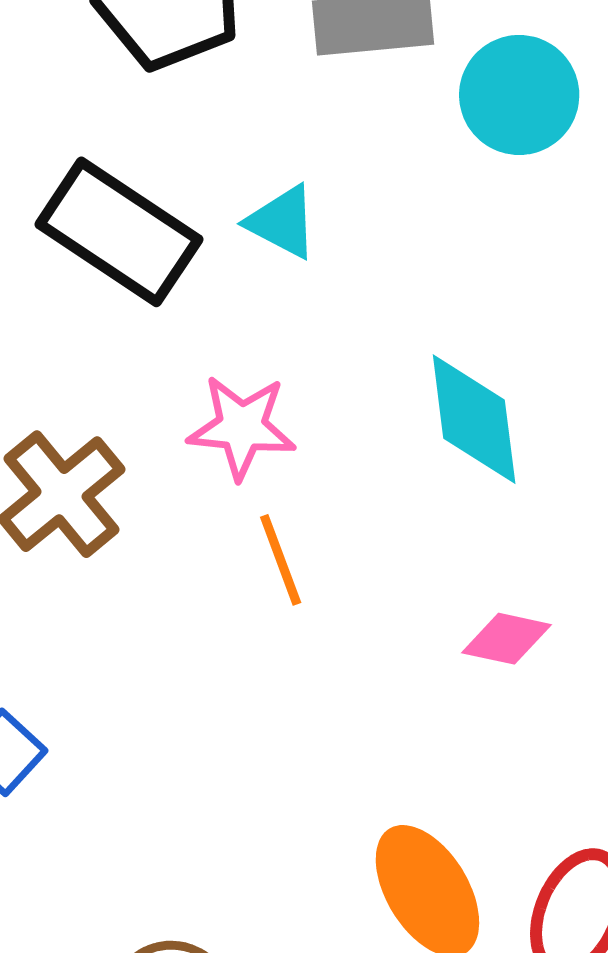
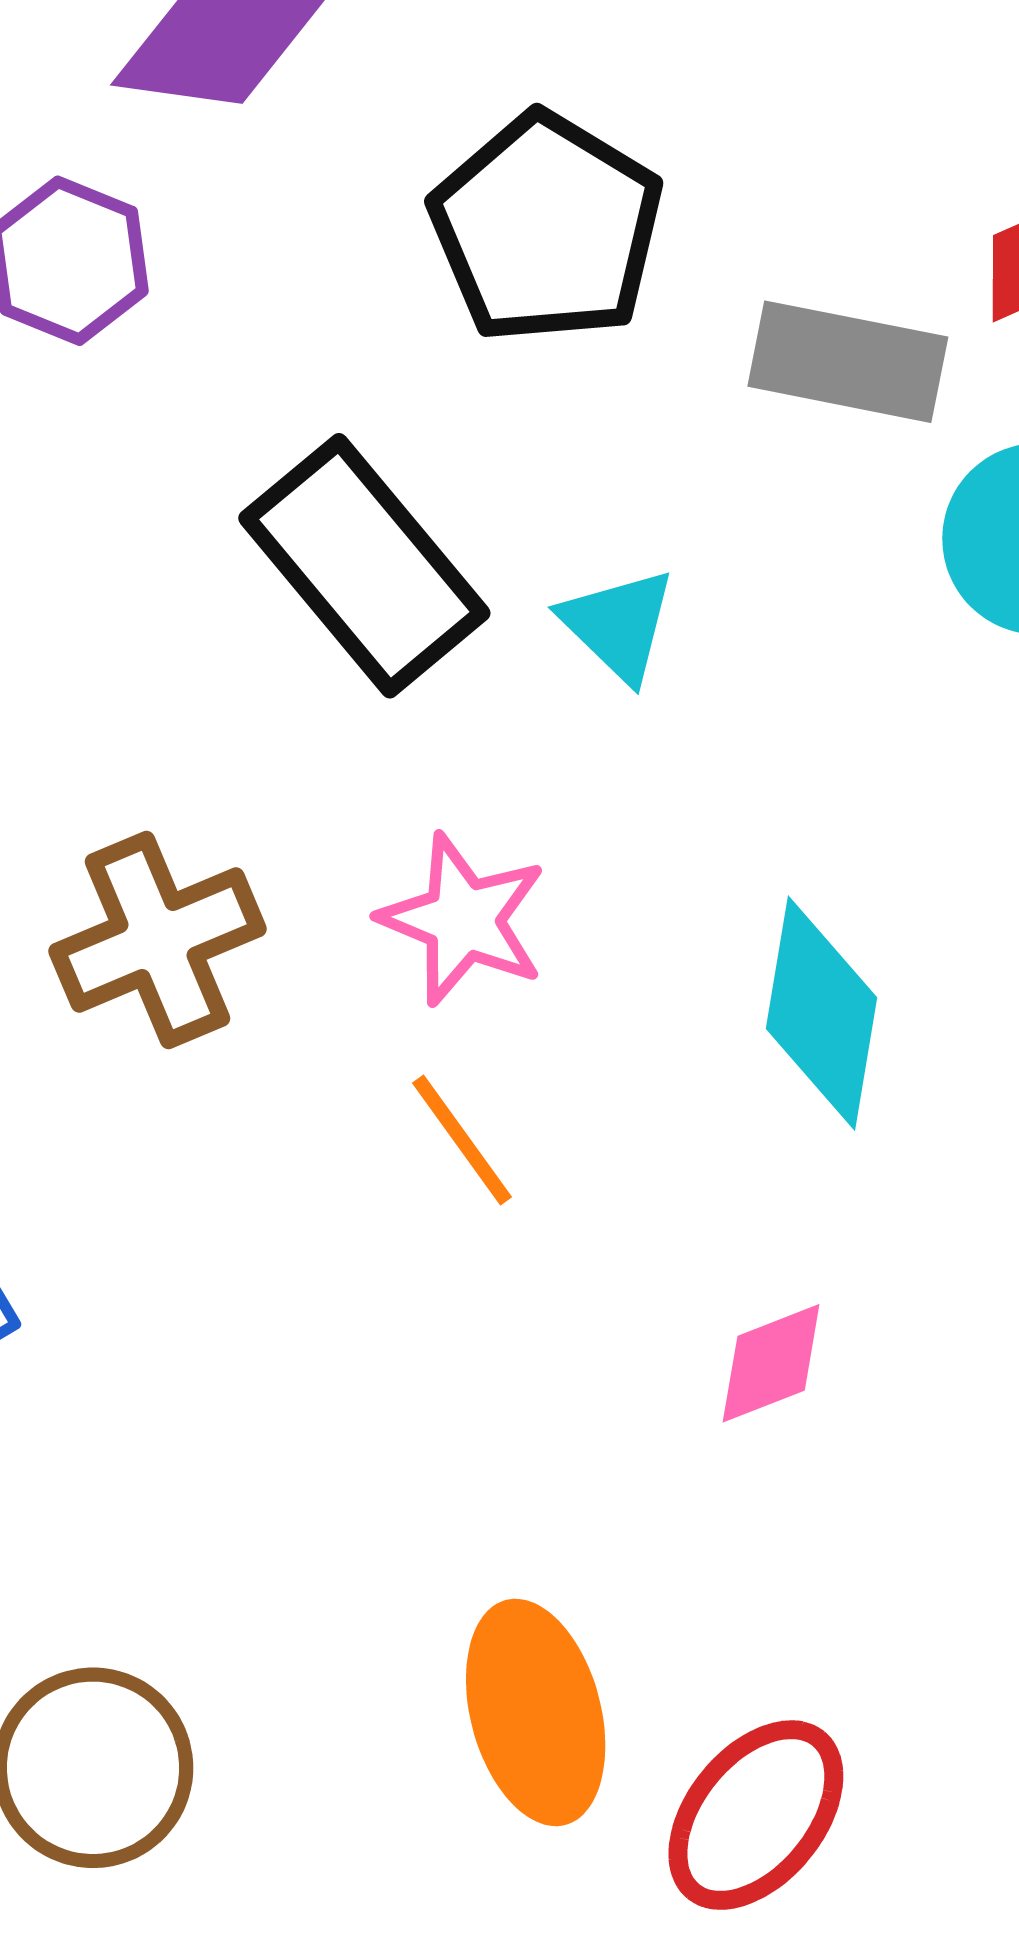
orange line: (281, 560) -> (462, 1140), turned -32
pink diamond: (506, 639) -> (771, 1363), turned -50

